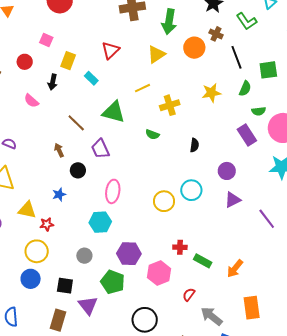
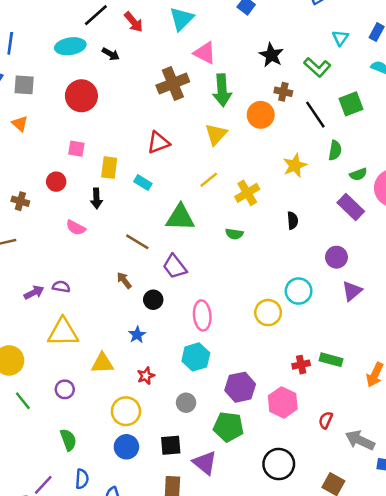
red triangle: (110, 50) -> (158, 143), turned 36
green square: (268, 70) -> (351, 104), moved
black semicircle: (194, 145) -> (293, 220), moved
red star: (47, 224) -> (146, 376), moved
green rectangle: (203, 261) -> (331, 360), moved

